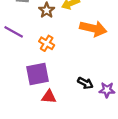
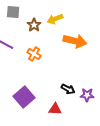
purple square: (38, 74) -> (24, 97), moved, turned -30
red triangle: (49, 97) -> (55, 109), moved

